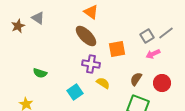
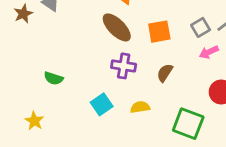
orange square: (117, 49) -> (159, 32), moved
brown semicircle: (136, 79) -> (165, 73), moved
yellow semicircle: (103, 83) -> (140, 107), moved, turned -40

